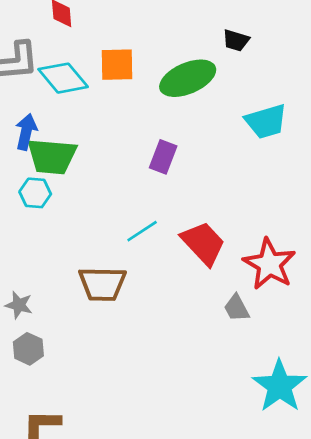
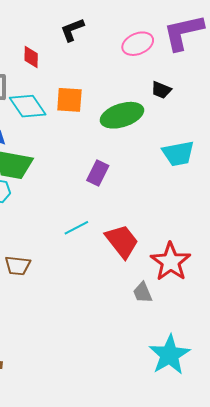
brown trapezoid: (102, 284) -> (18, 266), moved, size x0.7

